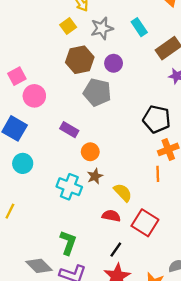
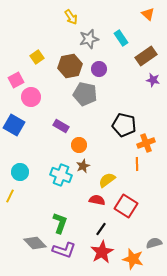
yellow square: (68, 26) -> (37, 57), moved
black pentagon: (157, 119) -> (124, 125), moved
cyan circle: (23, 163) -> (20, 172), moved
yellow semicircle: (123, 193) -> (107, 180), turned -84

